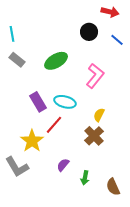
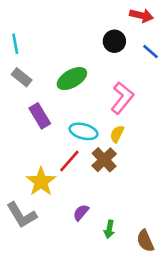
purple rectangle: (38, 102) -> (40, 116), moved
yellow semicircle: (99, 115) -> (117, 134), moved
brown cross: (94, 136) -> (104, 160), moved

